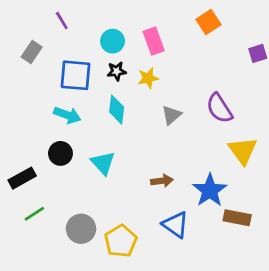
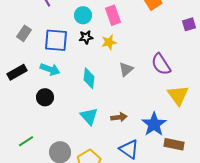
gray rectangle: (32, 52) -> (24, 33), moved
cyan diamond: (117, 110) -> (89, 78), moved
cyan triangle: (103, 163) -> (89, 116), moved
black rectangle: (22, 178) -> (17, 72), moved

